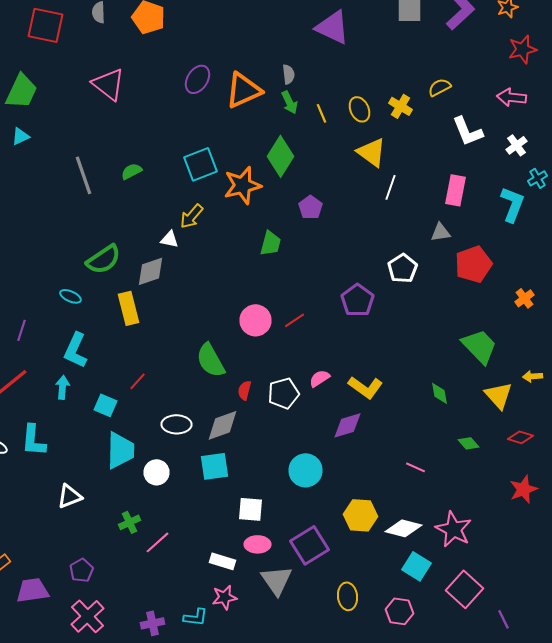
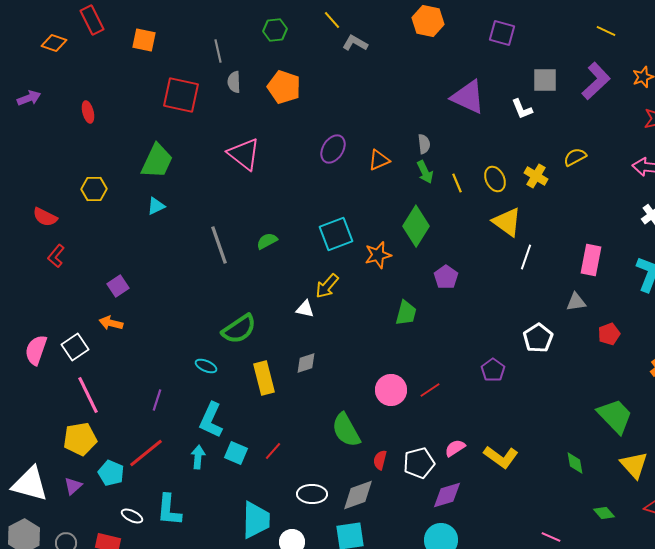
orange triangle: (244, 90) -> (379, 160), size x0.6
white L-shape: (468, 131) -> (522, 109), moved, size x0.7
orange star: (242, 185) -> (378, 255), size x0.7
red pentagon: (474, 264) -> (609, 334), size x0.6
gray diamond: (150, 271) -> (306, 363), moved, size x0.7
purple pentagon: (358, 300) -> (493, 370), size x0.7
cyan square: (106, 405) -> (236, 453), moved
purple diamond: (348, 425) -> (447, 495), moved

